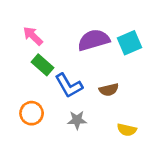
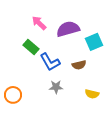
pink arrow: (33, 36) -> (39, 23), moved
cyan square: (130, 43) -> (94, 42), moved
orange circle: (32, 113) -> (13, 95), moved

